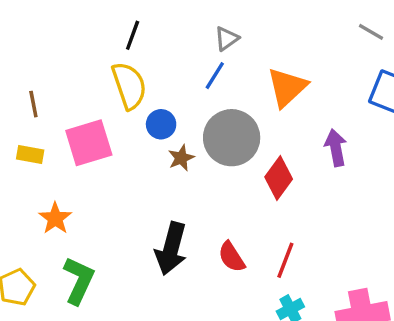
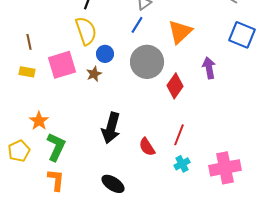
brown star: (181, 158) -> (94, 74), moved
orange star: (55, 218) -> (39, 121), moved
red semicircle: (232, 257) -> (147, 147), moved

